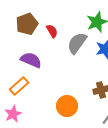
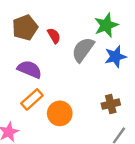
orange rectangle: (19, 86) -> (32, 99), moved
orange circle: (67, 106) -> (60, 113), moved

